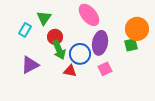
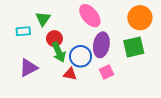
orange circle: (137, 29) -> (140, 18), moved
cyan rectangle: (25, 30) -> (23, 31), turned 56
green square: (131, 45) -> (134, 47), size x1.5

